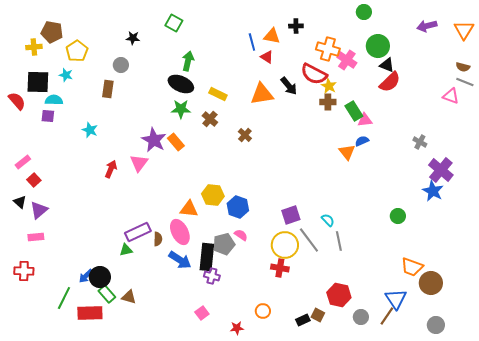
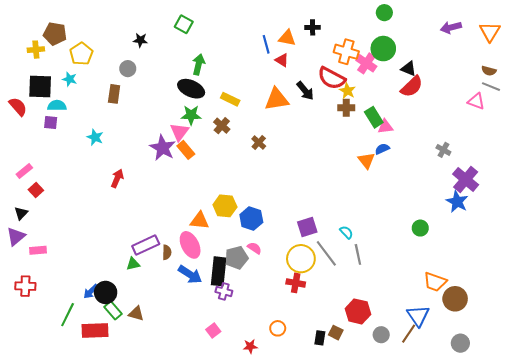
green circle: (378, 46) -> (383, 49), moved
pink triangle: (139, 163) -> (179, 132), moved
black triangle: (20, 202) -> (21, 213), turned 32
purple triangle: (39, 210) -> (16, 236), moved
black rectangle: (303, 320) -> (320, 338), turned -56

